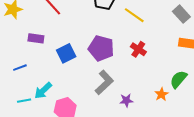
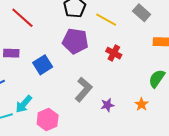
gray rectangle: (181, 14) -> (142, 13), moved
purple pentagon: (101, 48) -> (75, 41), moved
orange star: (161, 94) -> (141, 104), moved

